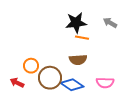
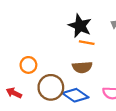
black star: (76, 23) -> (80, 26), turned 30
orange circle: (31, 66) -> (28, 65), moved

